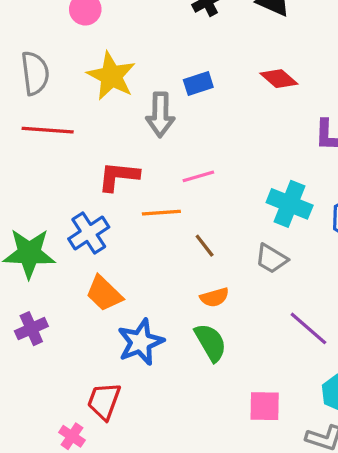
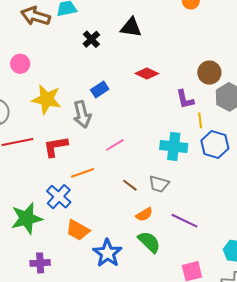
red L-shape: (119, 176) -> (55, 147), moved
orange line: (161, 213) -> (83, 173), moved
gray trapezoid: (271, 259) -> (159, 184), moved
purple line: (308, 328) -> (185, 221), moved
purple cross: (31, 329) -> (40, 263), turned 36

